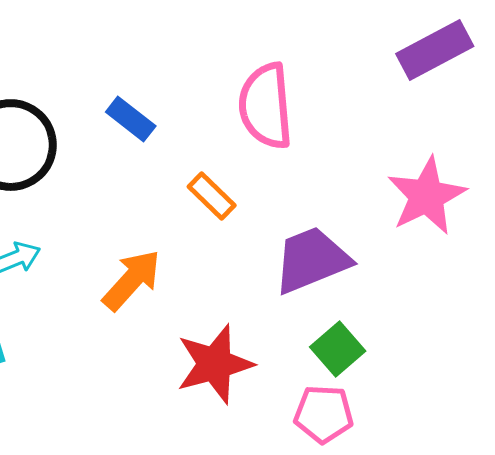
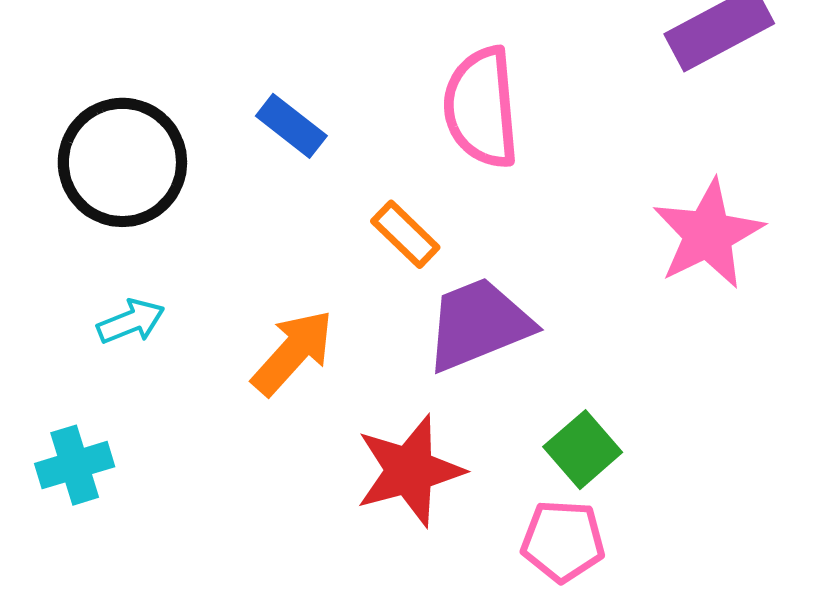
purple trapezoid: (312, 260) -> (479, 324), moved

